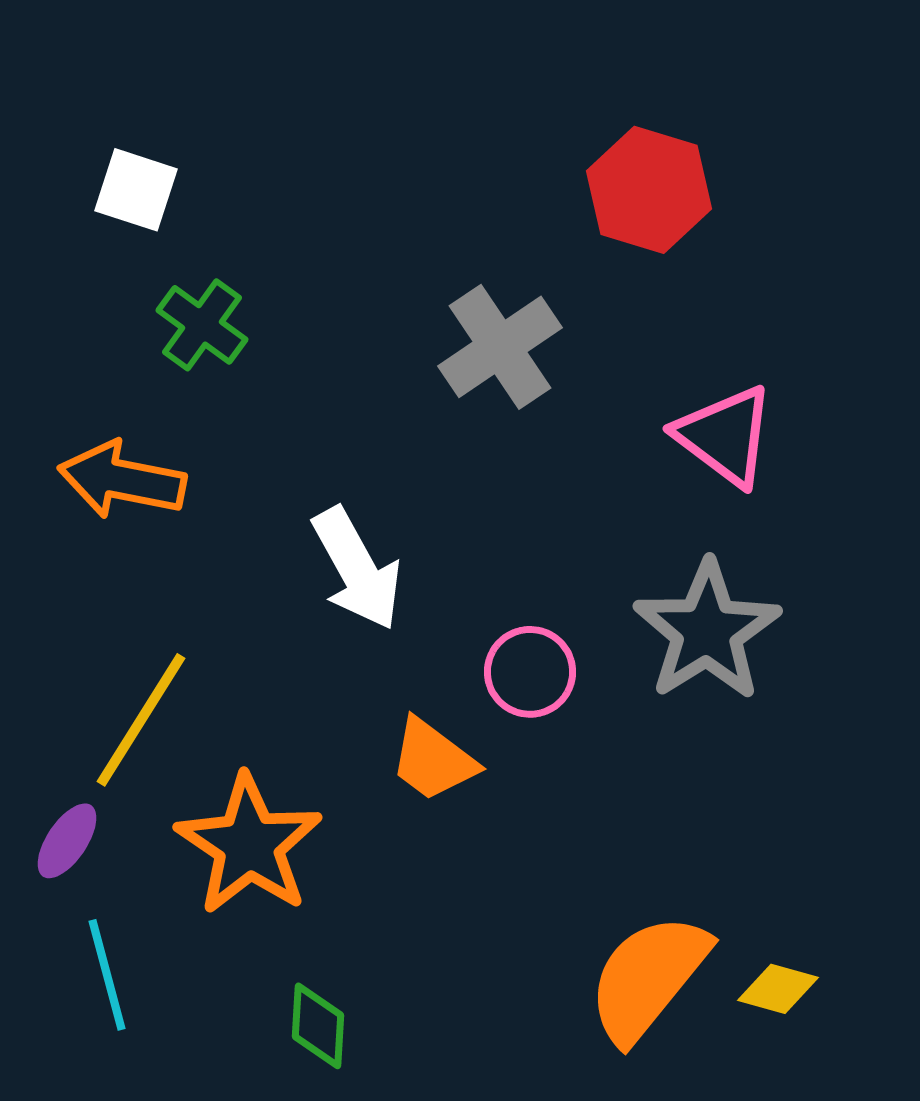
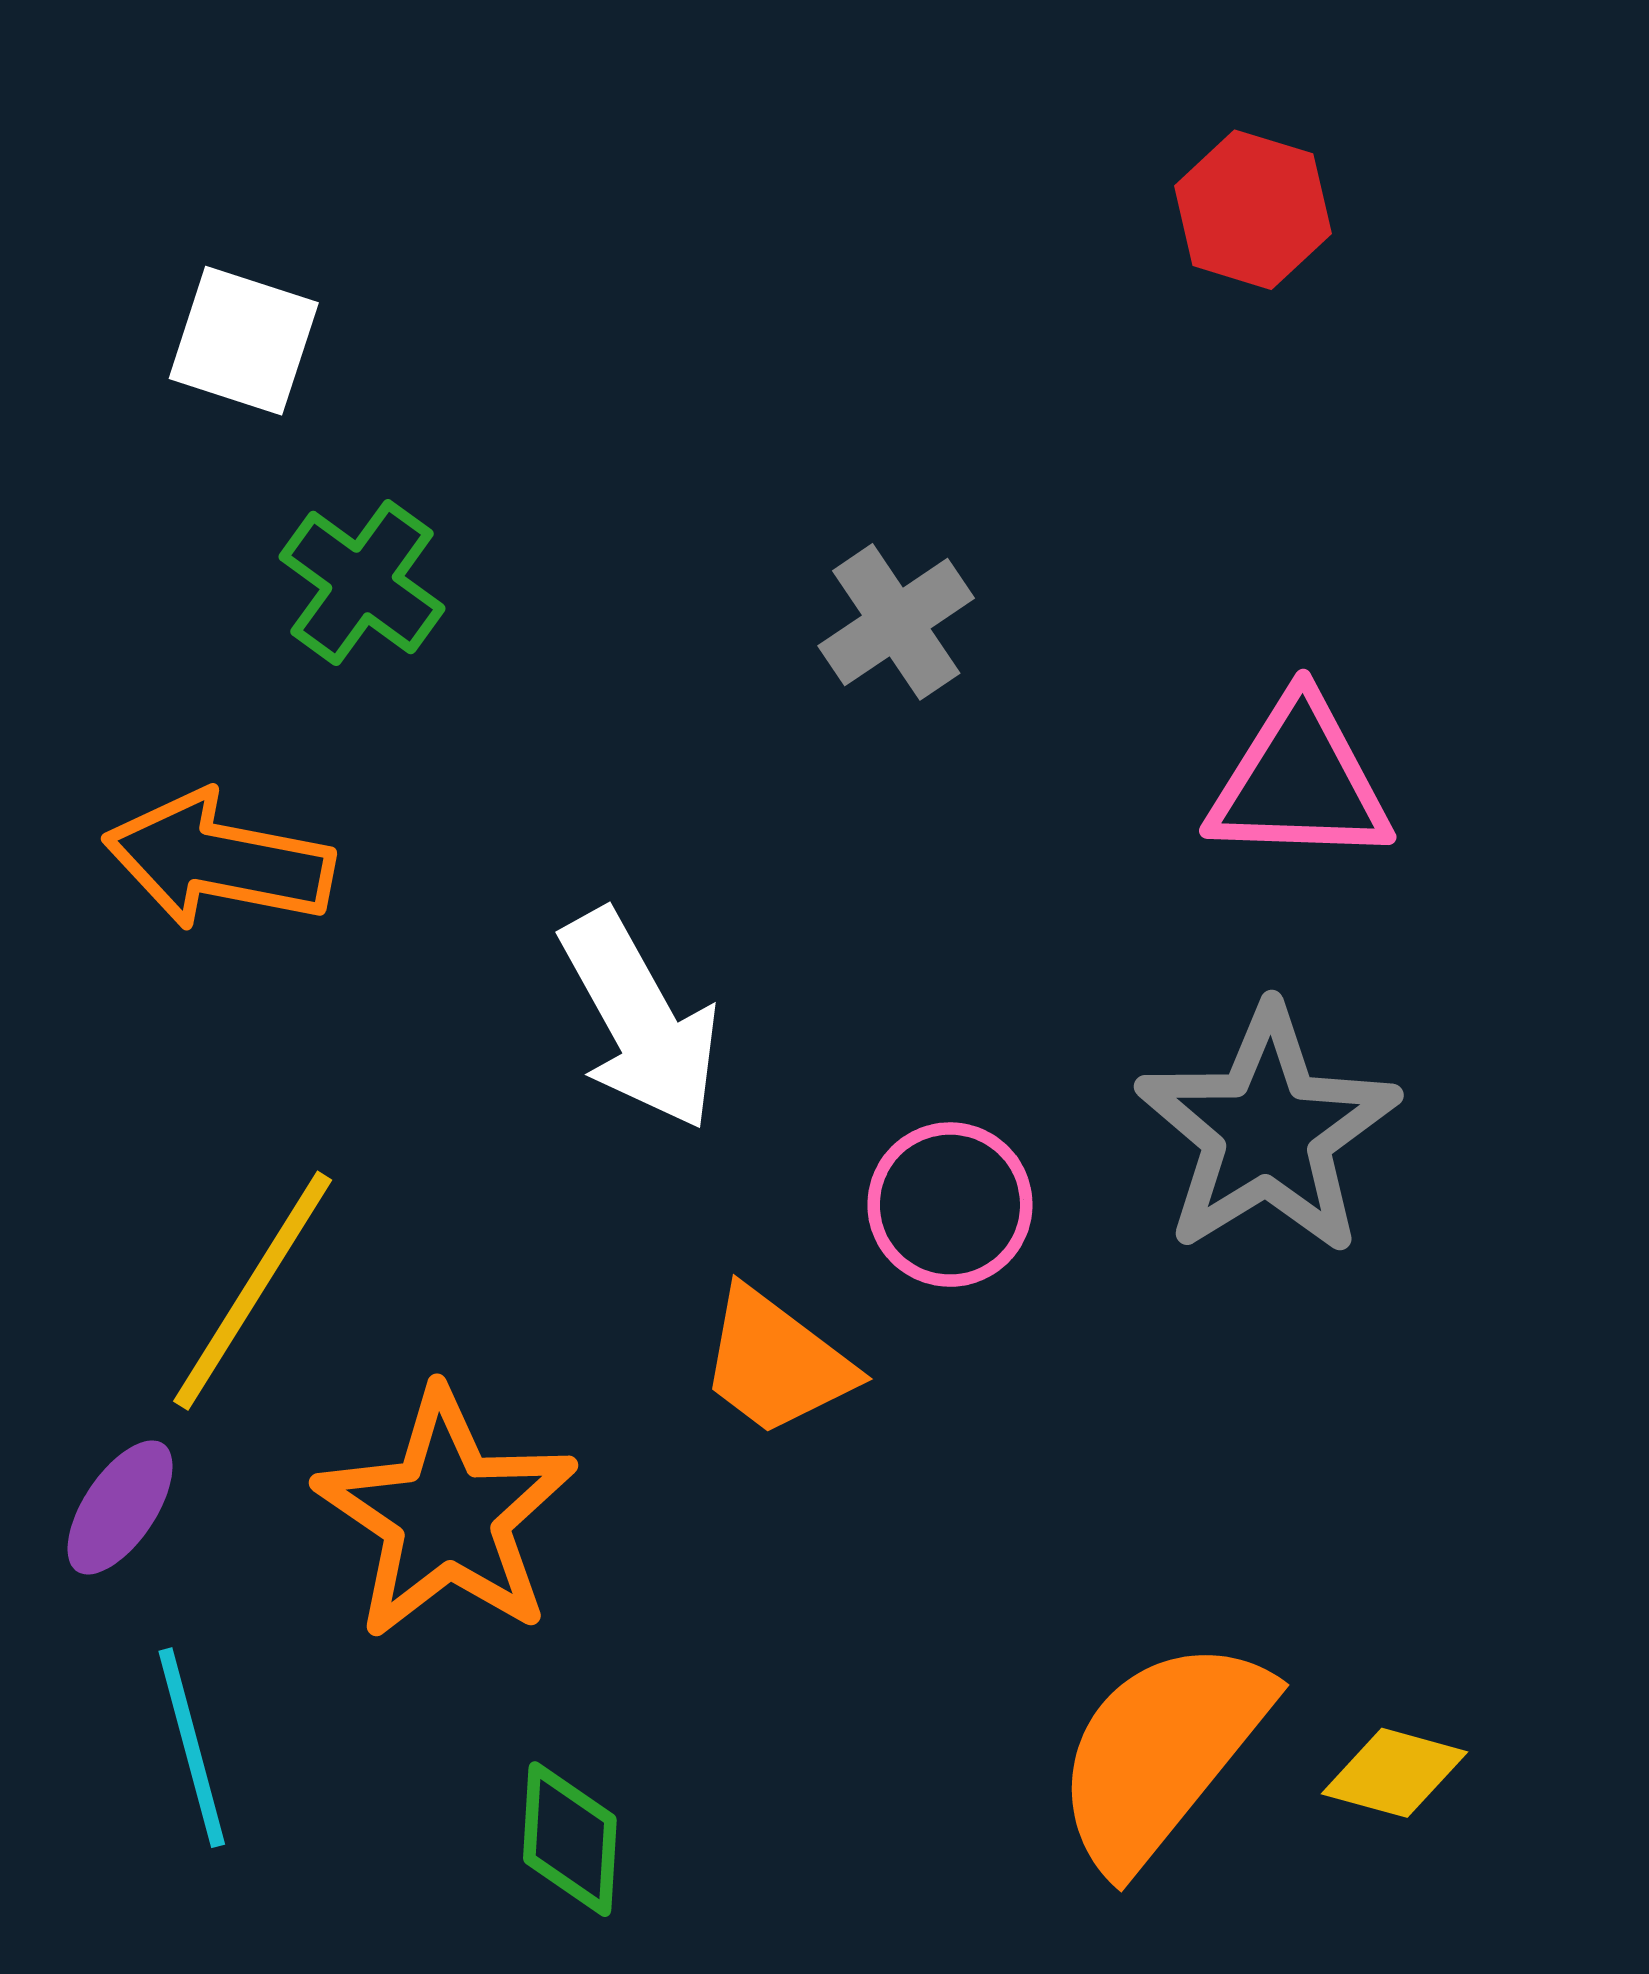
red hexagon: (649, 190) -> (1253, 210), moved, size x0.7
gray cross: (500, 347) -> (896, 622), size x0.7
pink triangle: (725, 436) -> (1300, 782), turned -35

